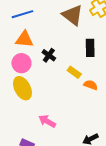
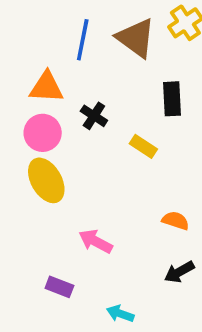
blue line: (22, 14) -> (83, 40), moved, turned -60
orange semicircle: (91, 85) -> (176, 221), moved

